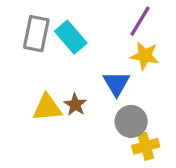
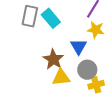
brown star: (75, 105) -> (53, 59), size x1.5
yellow triangle: (47, 108) -> (61, 77), moved

